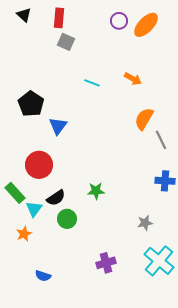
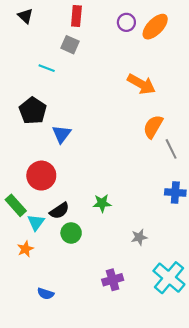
red rectangle: (59, 18) -> (76, 16), moved
orange arrow: (133, 79) -> (141, 84), size x1.5
cyan line: (92, 83) -> (47, 68), moved
gray star: (145, 223) -> (139, 237), moved

